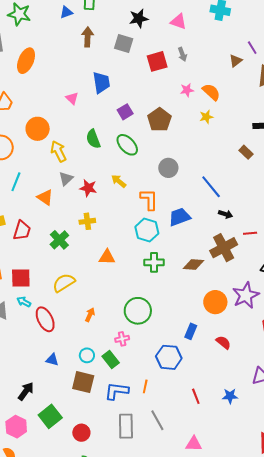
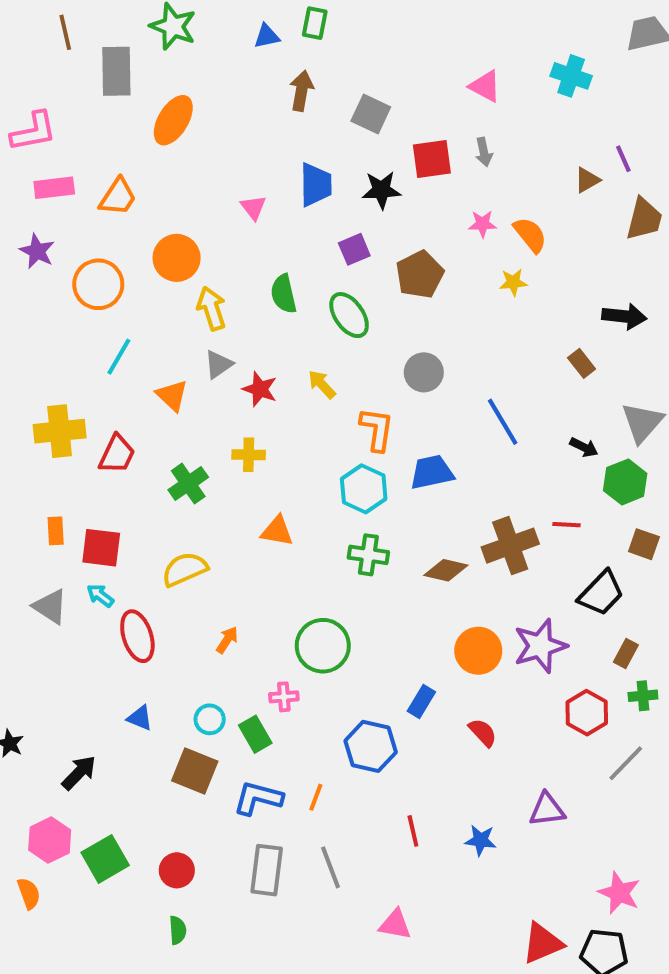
black star: (139, 18) -> (381, 190), moved
black arrow: (226, 214) -> (584, 447), moved
green square: (50, 416) -> (105, 859), moved

